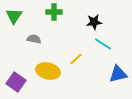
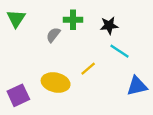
green cross: (54, 12) -> (73, 20), moved
gray semicircle: (34, 39) -> (53, 35), moved, turned -64
purple square: (16, 82) -> (18, 95), turned 30

